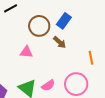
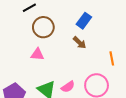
brown circle: (39, 26) -> (43, 27), moved
pink triangle: (26, 52) -> (37, 54), moved

